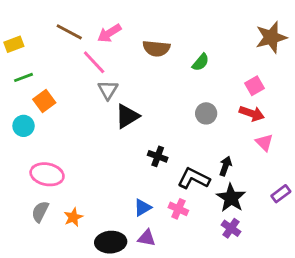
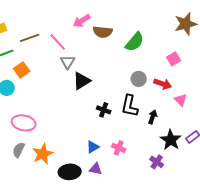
brown line: (69, 32) -> (30, 38), moved, turned -48
pink arrow: (109, 33) -> (82, 21), moved
green semicircle: (201, 62) -> (135, 42), size x1.5
red arrow: (252, 113) -> (163, 84), moved
black L-shape: (194, 178) -> (130, 106), moved, turned -105
black star: (231, 198) -> (171, 140), moved
orange star: (73, 217) -> (43, 154), size x1.5

